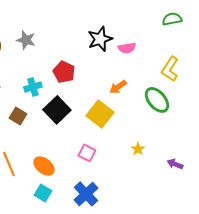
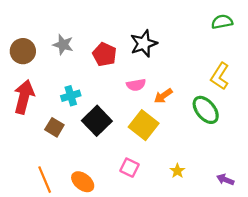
pink semicircle: (127, 48) -> (136, 85), moved
red pentagon: (64, 72) -> (104, 54), moved
yellow star: (138, 149) -> (177, 171), moved

